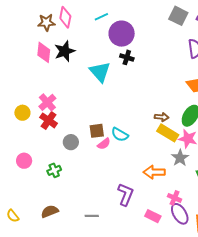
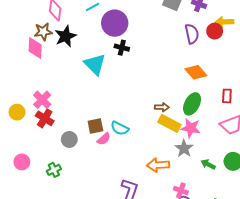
brown star: (46, 22) -> (43, 32), moved
black star: (65, 51) -> (66, 36), moved

